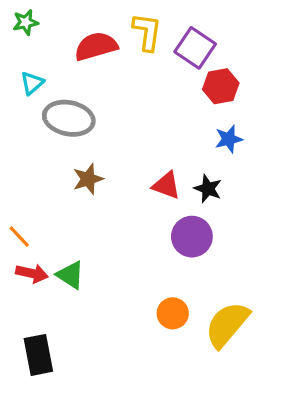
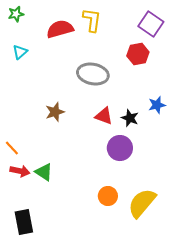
purple square: (195, 48) -> (151, 24), moved
gray ellipse: (69, 118) -> (93, 74), moved
blue star: (229, 139) -> (157, 105), moved

